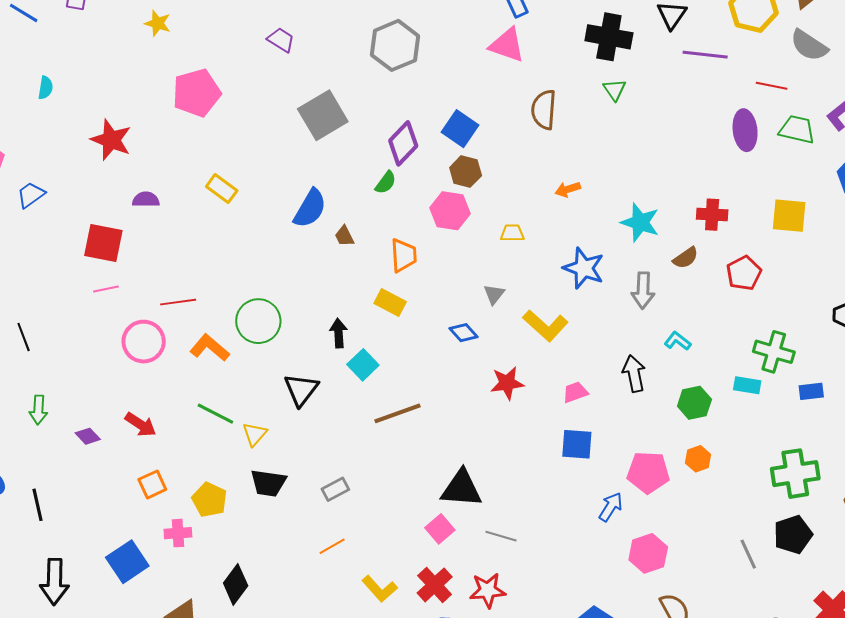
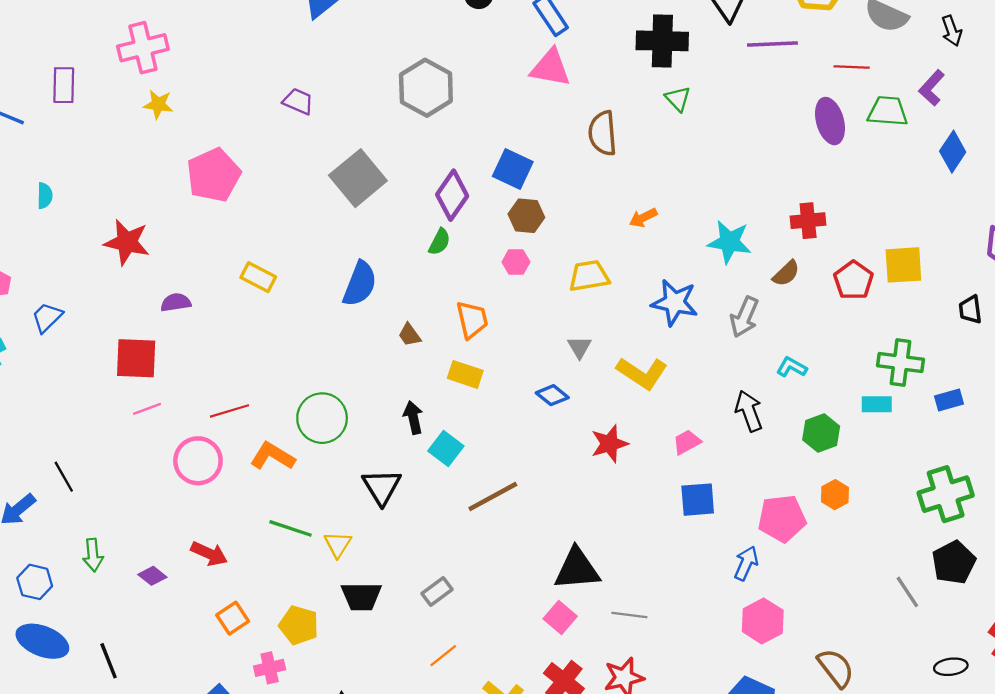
pink hexagon: (450, 211) -> (516, 262), size x0.6
yellow square: (789, 216) -> (903, 265), moved
yellow trapezoid: (512, 233) -> (589, 276), size x1.5
brown trapezoid: (344, 236) -> (410, 335), moved
gray arrow: (643, 290) -> (744, 317), turned 30
pink hexagon: (648, 553) -> (763, 621), moved

